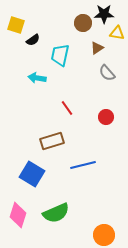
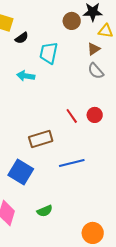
brown triangle: (97, 48) -> (94, 49), moved
red line: (67, 108) -> (72, 116), moved
green semicircle: (56, 213) -> (45, 211), size x0.6

